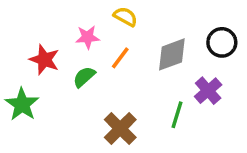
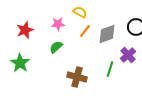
orange line: (120, 58) -> (85, 31), moved
red star: (44, 60) -> (25, 30), moved, turned 30
brown cross: (120, 129) -> (77, 77), turned -30

